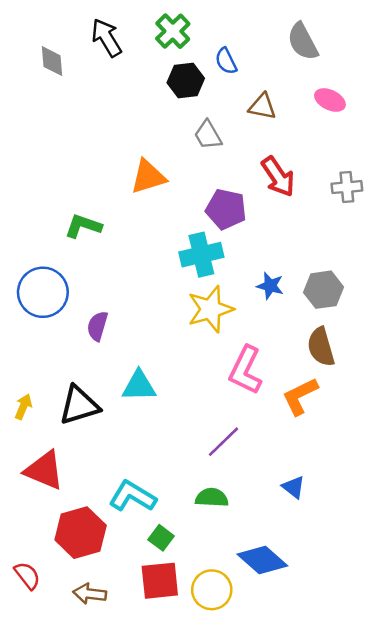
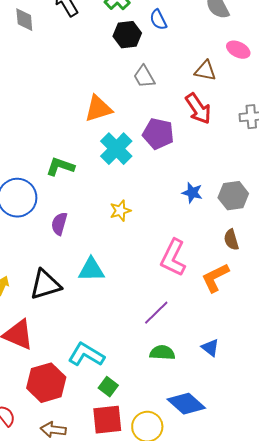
brown triangle: (262, 107) -> (205, 71), moved
green L-shape: (83, 226) -> (60, 167), moved
cyan cross: (201, 255) -> (116, 149), moved, turned -32
yellow star: (210, 309) -> (120, 211), moved, size x0.6
brown semicircle: (321, 347) -> (231, 240), size x0.7
green semicircle: (212, 498) -> (162, 353), moved

